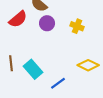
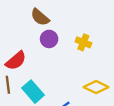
red semicircle: (18, 19) -> (16, 61), moved

